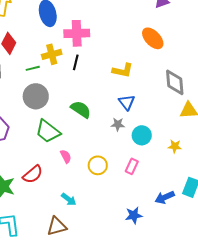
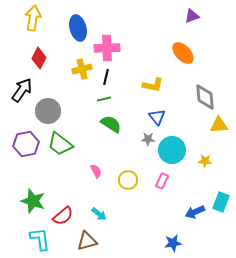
green line: (33, 68) -> (104, 99), moved
gray circle: (36, 96) -> (48, 111), moved
green trapezoid: (48, 131) -> (60, 144), moved
cyan circle: (142, 135) -> (172, 150), size x1.4
red semicircle: (33, 174) -> (63, 216), moved
blue star: (134, 215) -> (173, 243), moved

